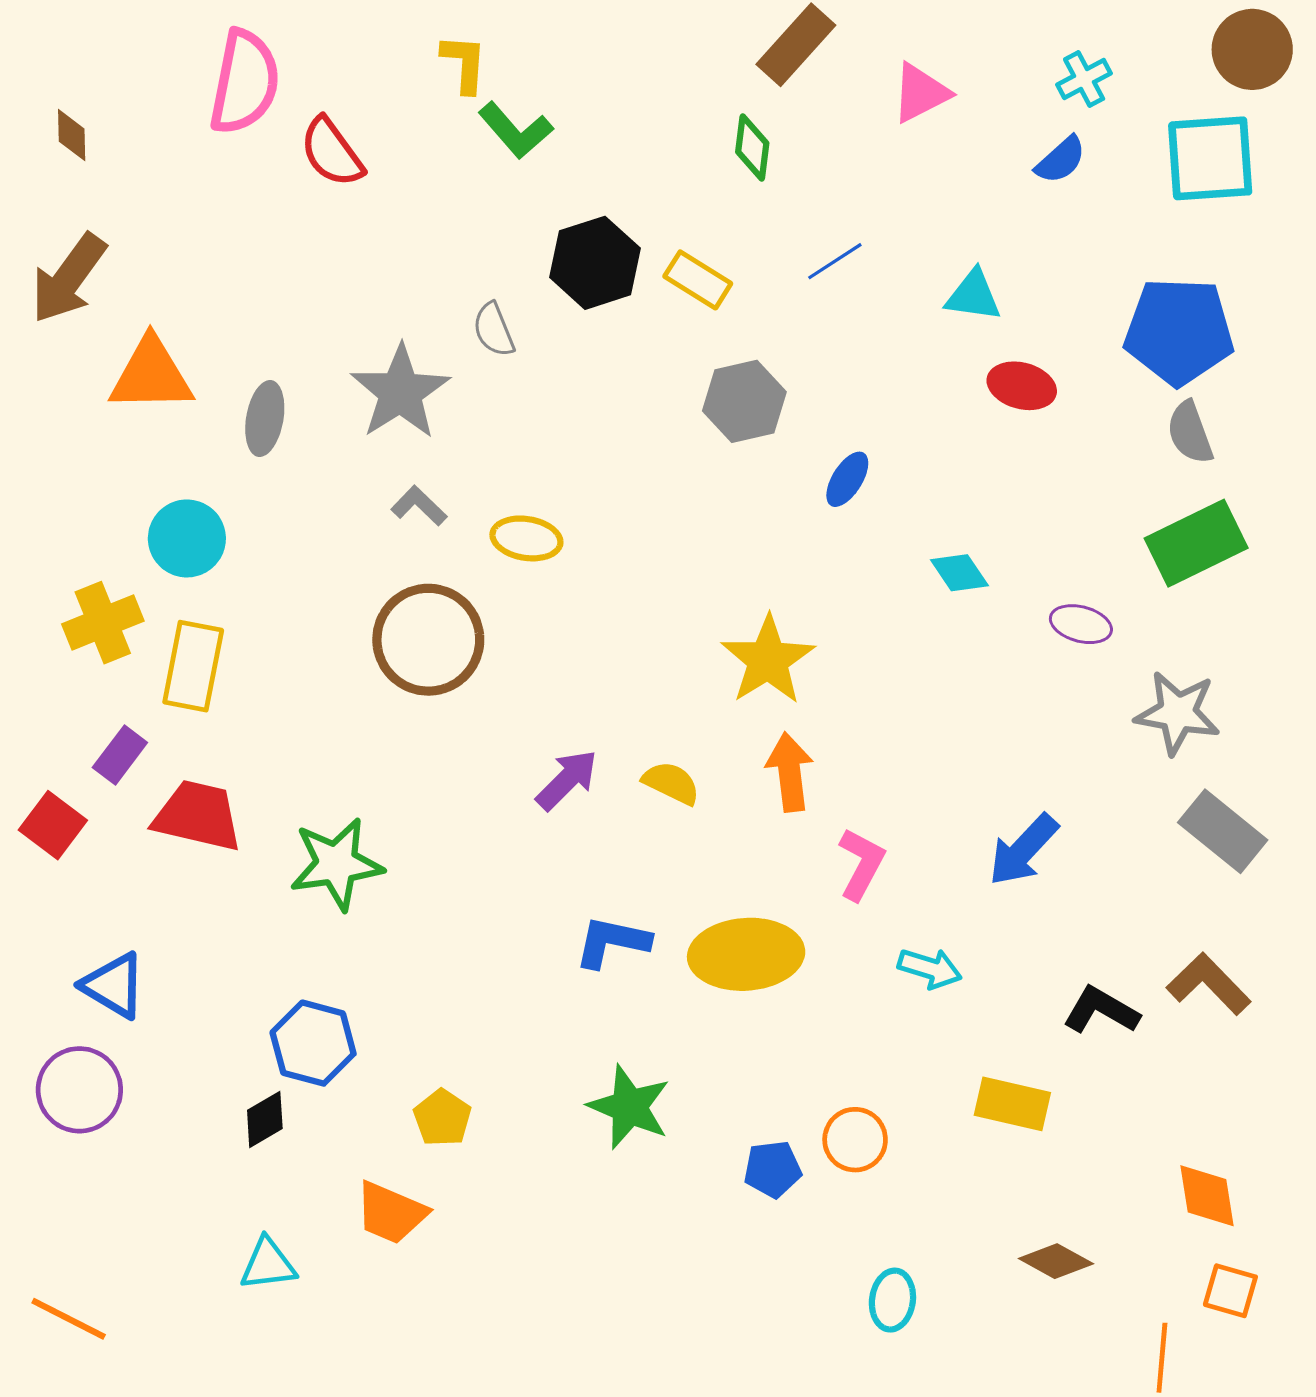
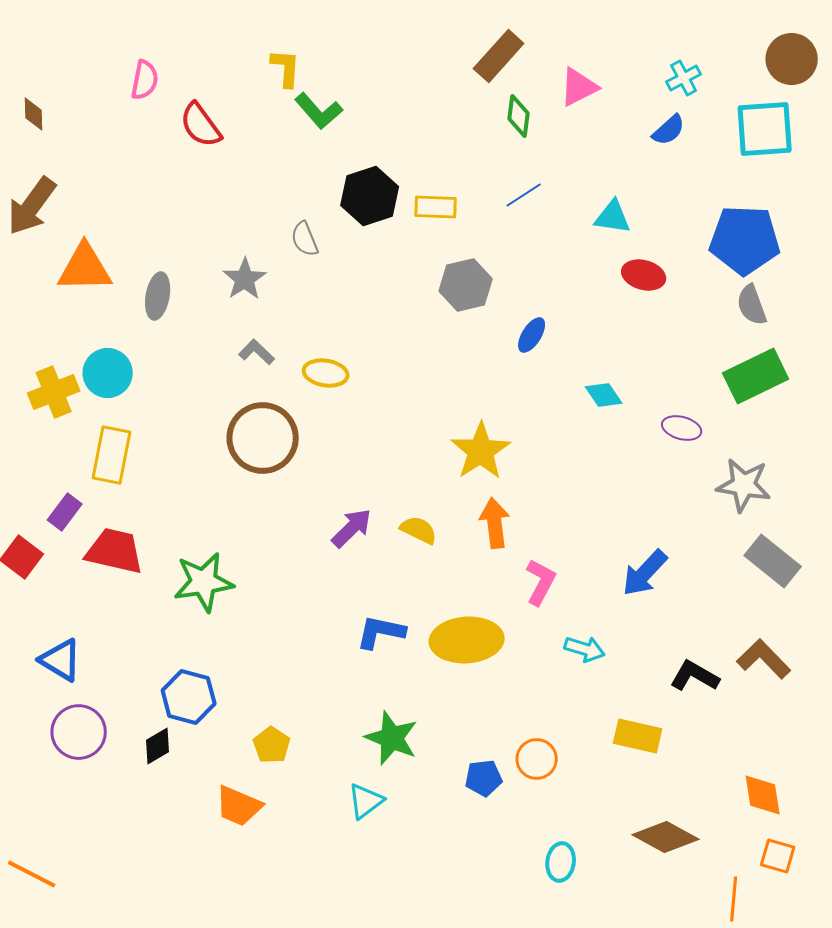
pink semicircle: (245, 82) -> (145, 80), size x0.6
green diamond: (752, 148) -> (519, 116), moved
yellow rectangle: (698, 280) -> (436, 207), turned -30
gray star: (400, 392) -> (245, 279), size x0.7
yellow cross: (103, 623) -> (54, 392), moved
purple circle: (79, 1090) -> (79, 732), moved
brown diamond: (1056, 1261) -> (666, 837), size x1.4
cyan triangle: (268, 1264) -> (366, 801), moved, turned -30

